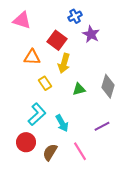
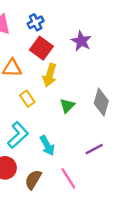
blue cross: (75, 16) -> (36, 22), moved
green triangle: (79, 89) -> (67, 106), turned -32

